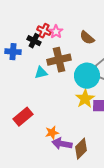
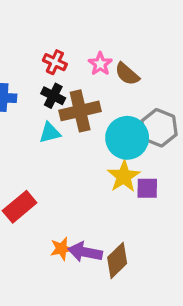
pink star: (56, 32) -> (100, 64), moved
black cross: (34, 41) -> (53, 96), moved
orange star: (52, 133) -> (62, 249), moved

